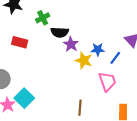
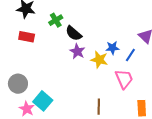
black semicircle: (60, 32) -> (74, 33), turned 42
red rectangle: (20, 42) -> (27, 37), moved
purple star: (71, 44) -> (77, 51), moved

